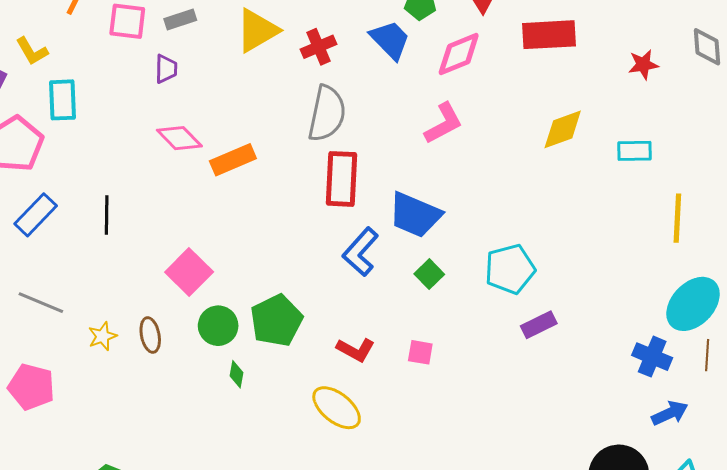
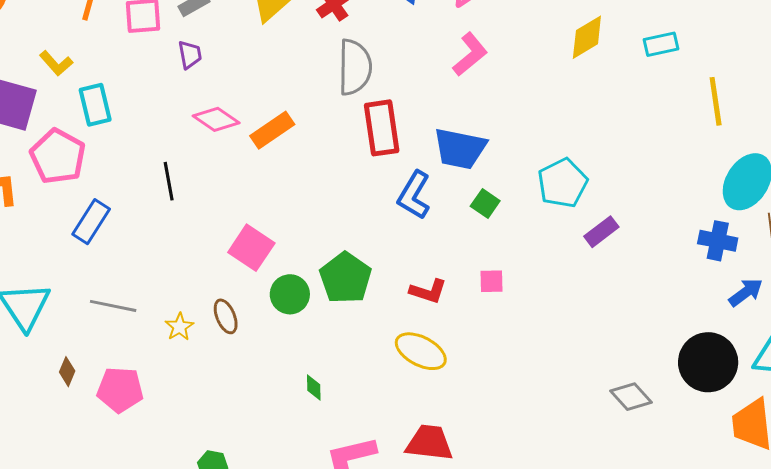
black line: (107, 215) -> (169, 181), moved
green diamond: (237, 374) -> (314, 387), moved

